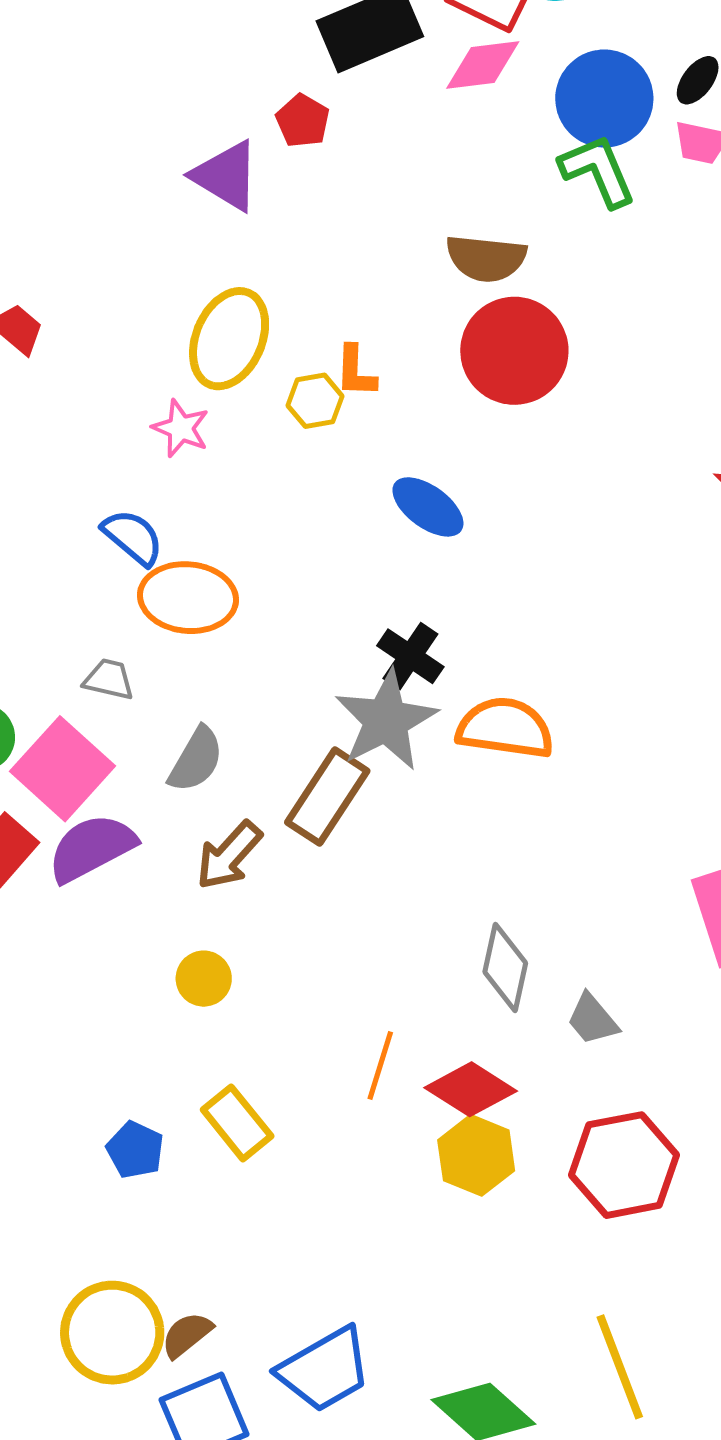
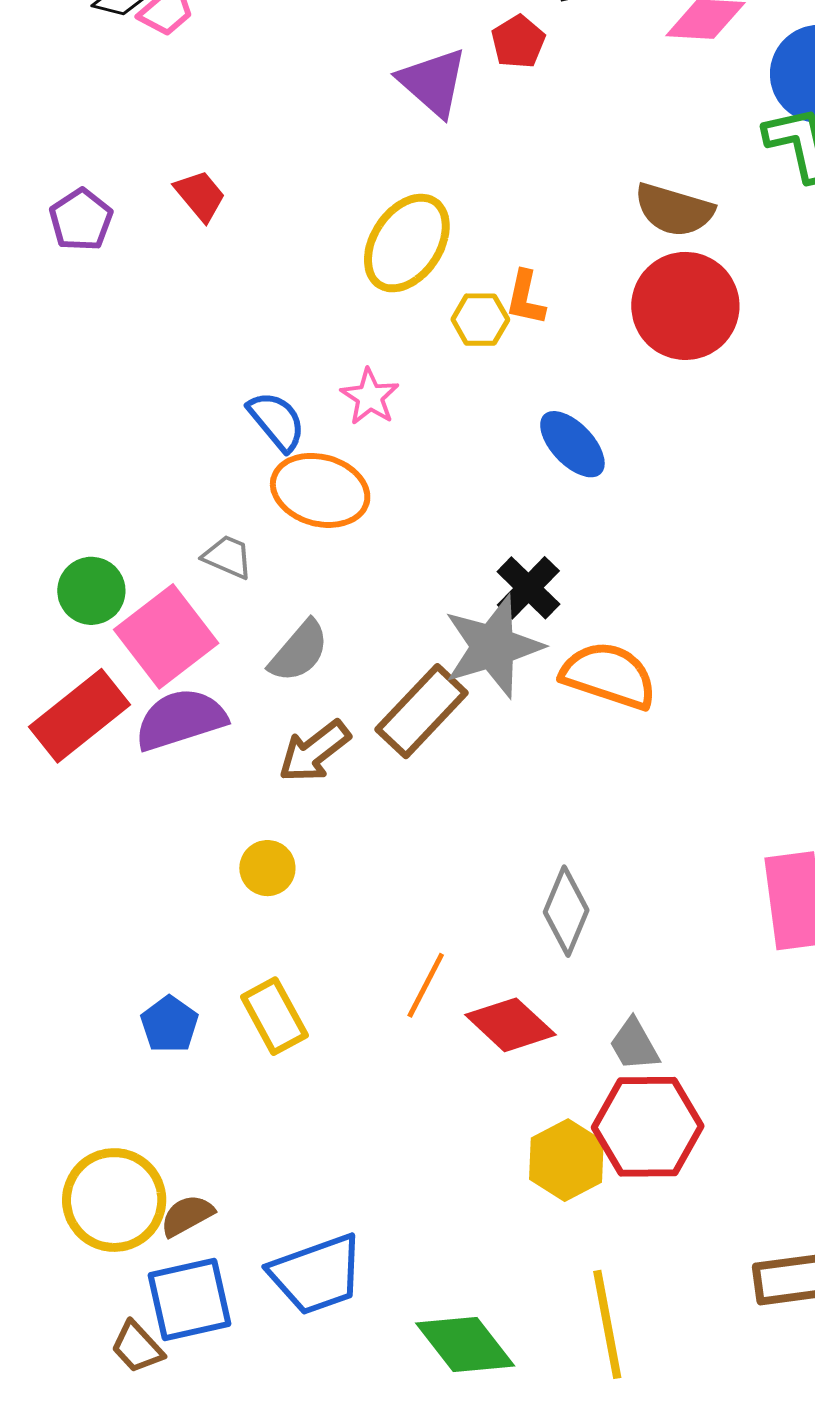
pink star: (181, 428) -> (370, 397), moved
gray trapezoid: (592, 1019) -> (634, 1045), moved
yellow hexagon: (476, 1155) -> (566, 1160), moved

